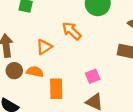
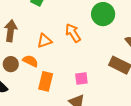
brown circle: (14, 71) -> (11, 64), moved

